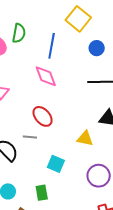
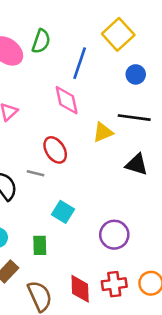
yellow triangle: (85, 138) -> (103, 132), moved, turned -42

